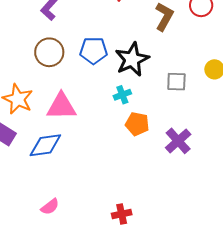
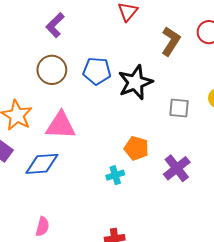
cyan cross: (122, 95) -> (115, 175), moved
pink semicircle: (50, 207) -> (42, 227), turned -42

